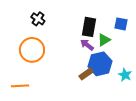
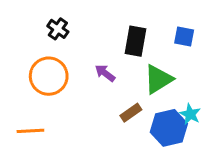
green triangle: (104, 40) -> (158, 79), moved, size x1.5
purple arrow: (87, 45) -> (105, 73), moved
blue hexagon: (100, 64) -> (169, 128), moved

